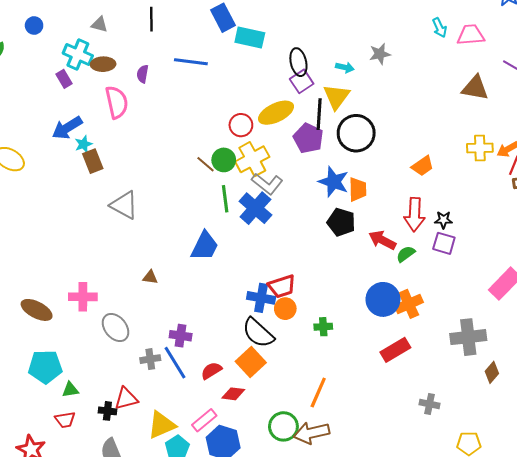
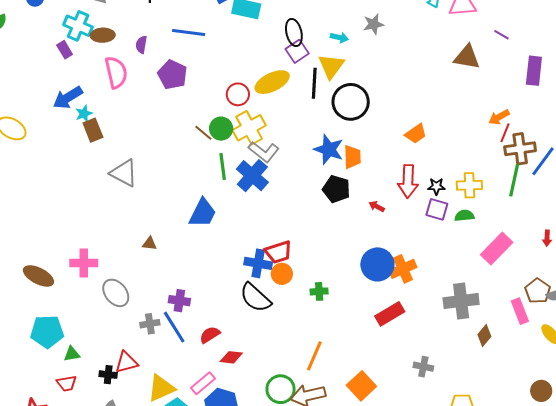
purple pentagon: (308, 138) -> (172, 75), moved
yellow cross: (480, 148) -> (469, 185), moved
red arrow: (382, 240) -> (377, 206), size x0.6
green semicircle: (406, 254) -> (464, 216), moved, turned 30
orange square: (251, 362) -> (361, 386), moved

